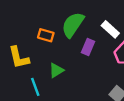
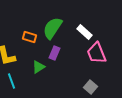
purple rectangle: (88, 47) -> (54, 53), moved
cyan line: (35, 87) -> (12, 81), moved

